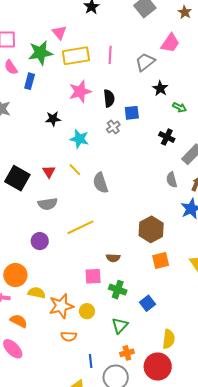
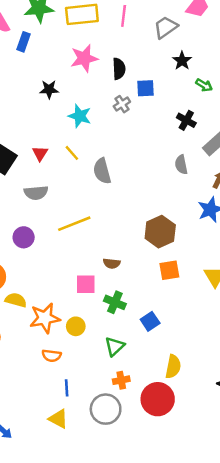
gray semicircle: (172, 180) -> (181, 165), moved
blue line: (91, 361) -> (67, 388), moved

